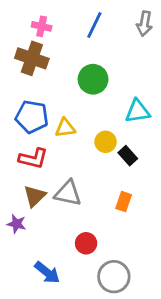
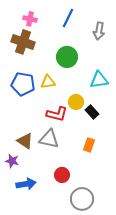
gray arrow: (144, 24) -> (99, 31), moved
yellow triangle: (65, 128) -> (48, 82), moved
red L-shape: (33, 158) -> (57, 114), moved
brown triangle: (35, 196) -> (25, 141), turned -42
blue arrow: (47, 272) -> (26, 184), moved, turned -48

